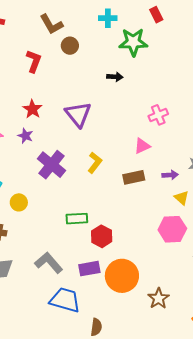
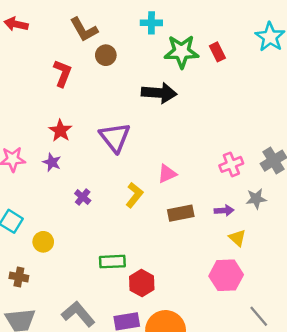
red rectangle: (156, 15) -> (217, 52), moved
black arrow: (115, 77) -> (159, 93), size x1.8
pink cross: (158, 115) -> (231, 164), moved
pink triangle: (142, 146) -> (167, 174), moved
purple cross: (52, 165) -> (83, 197), size x0.5

